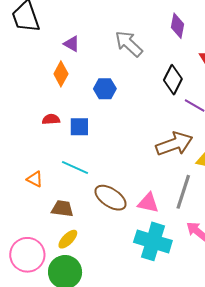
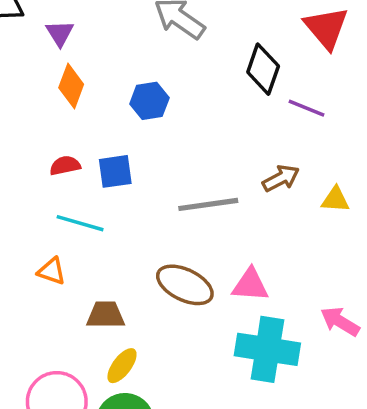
purple triangle: (72, 44) -> (60, 33), moved, turned 36
brown arrow: (174, 144) -> (281, 178), size x0.6
cyan line: (75, 168) -> (80, 223), moved
gray line: (183, 192) -> (208, 204), moved, turned 72

